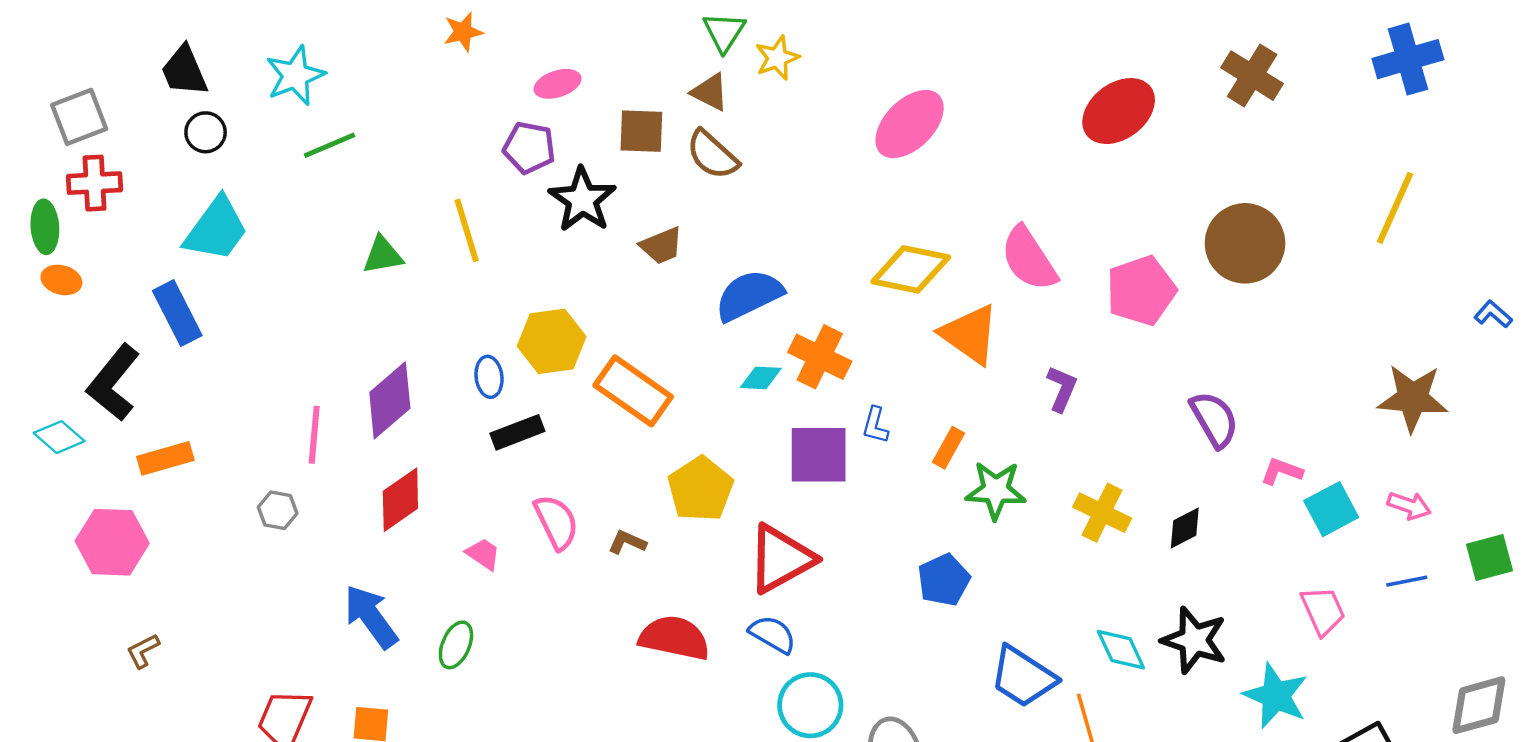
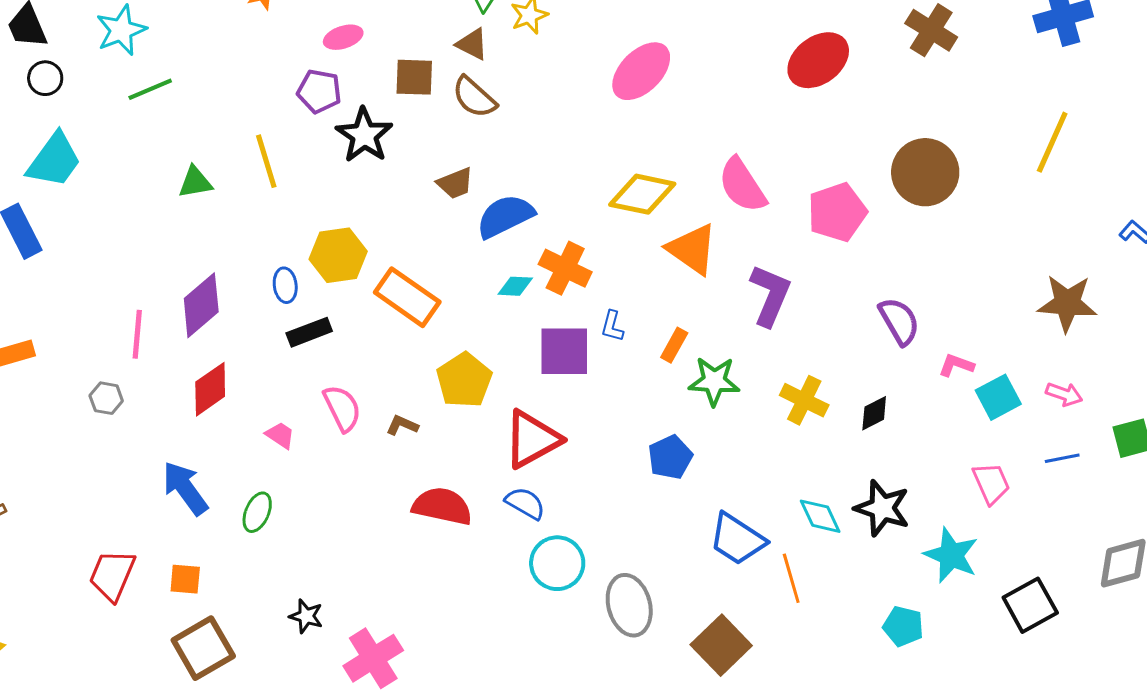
brown trapezoid: (661, 246) -> (455, 183), moved
purple L-shape: (1062, 389) -> (770, 295), size x1.6

